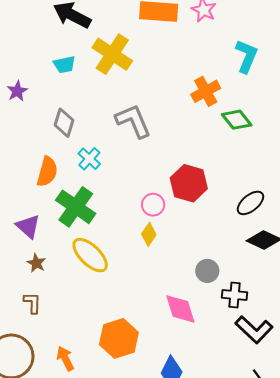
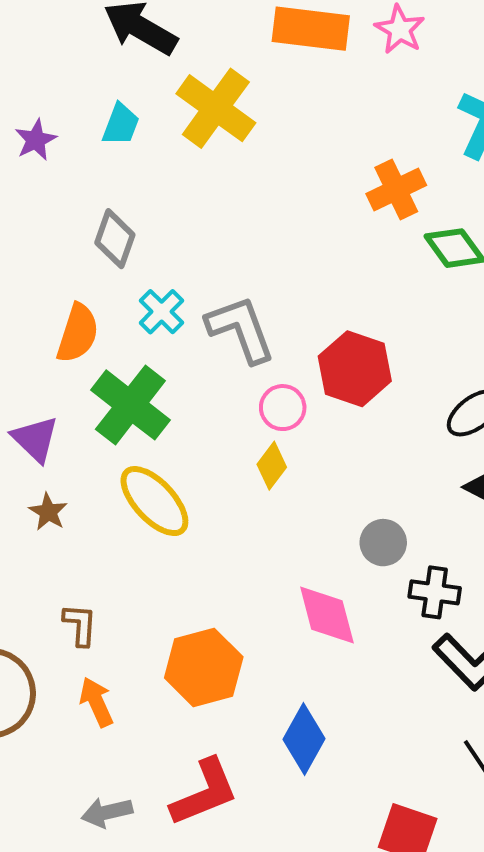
cyan trapezoid: (64, 65) -> (121, 124), turned -60
purple star: (17, 91) -> (36, 140), moved
gray L-shape: (133, 121) -> (241, 329), moved
brown L-shape: (32, 303) -> (80, 625), moved

